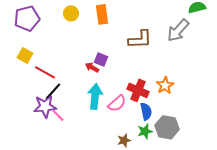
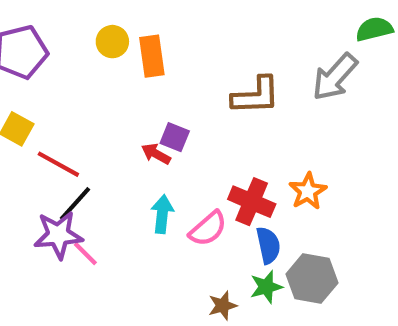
orange rectangle: (102, 14) -> (152, 56), moved
cyan arrow: (95, 96) -> (162, 214), size x0.7

